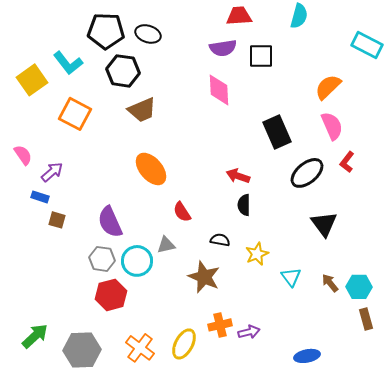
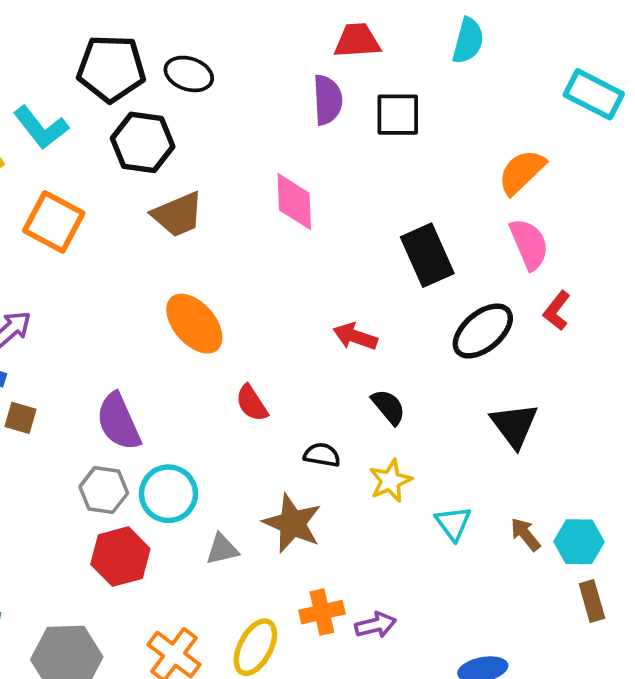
purple semicircle: (223, 48) -> (327, 100), turned -84
pink diamond: (219, 90) -> (294, 202), moved
black semicircle: (244, 205) -> (389, 407), moved, turned 140
gray triangle: (166, 245) -> (222, 549), moved

